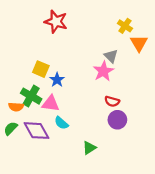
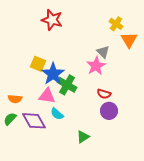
blue star: (57, 80) -> (53, 74), size x1.6
green cross: (31, 96) -> (67, 85), moved

